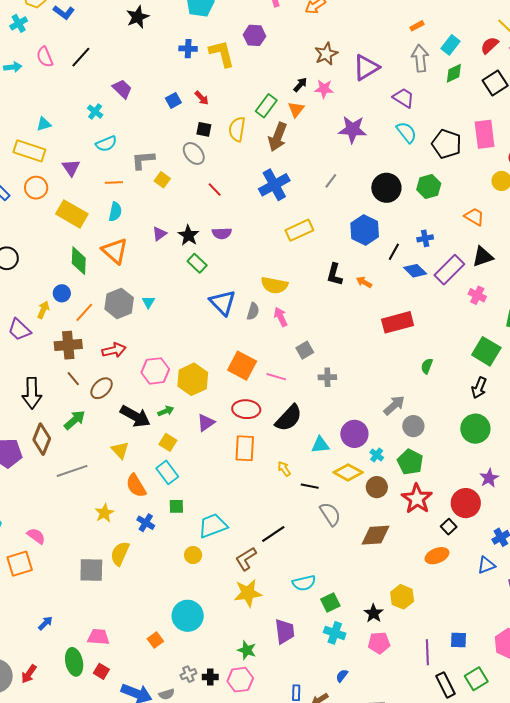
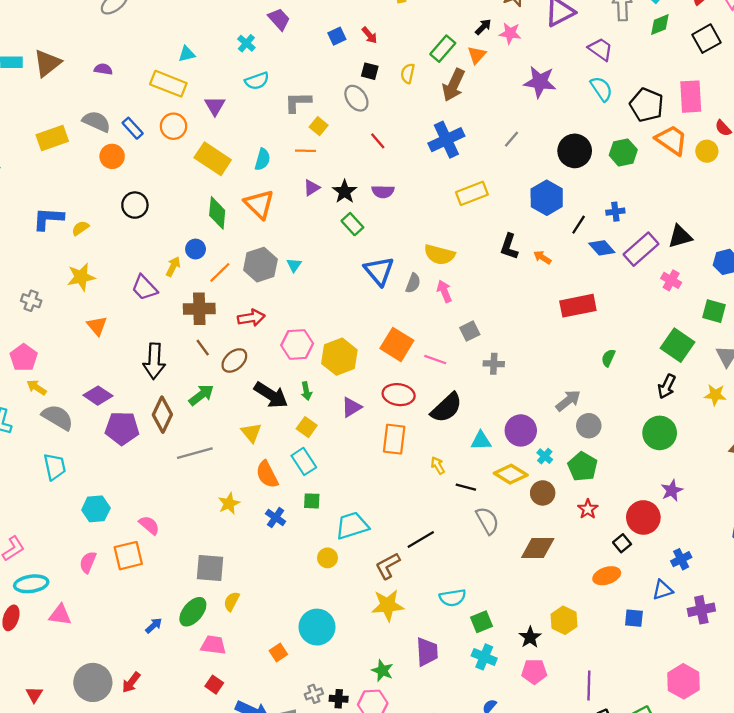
yellow semicircle: (237, 129) -> (408, 73), size x0.7
orange line: (114, 183) -> (306, 151), moved
orange trapezoid: (474, 217) -> (671, 140), moved, size x1.4
green arrow: (166, 411) -> (306, 391), turned 98
red star: (417, 499) -> (588, 509), size x0.6
yellow semicircle: (120, 554) -> (232, 601), moved, size x0.7
blue square: (459, 640) -> (634, 618), moved
green ellipse: (74, 662) -> (193, 612), moved, turned 48

